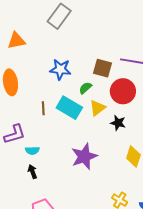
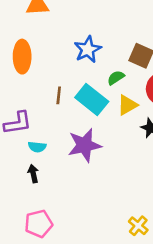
blue star: (60, 69) -> (88, 49), turned 30
purple star: (84, 156) -> (84, 145), moved

